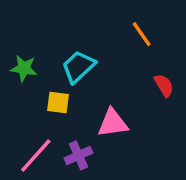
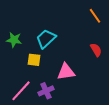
orange line: (142, 34) -> (95, 16), moved

